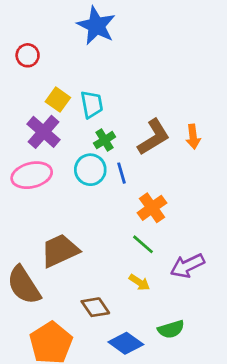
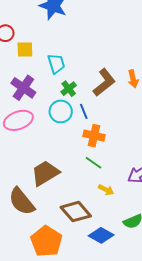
yellow square: (58, 100) -> (25, 49), moved, turned -30
orange cross: (152, 208) -> (94, 136), moved, turned -35
green line: (143, 244) -> (93, 163), moved
brown diamond: (95, 307) -> (76, 212), size x1.4

